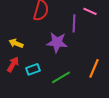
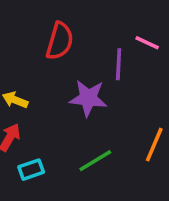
cyan rectangle: (33, 69) -> (31, 170), moved

